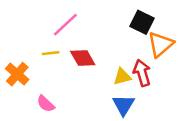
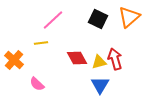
black square: (142, 22) -> (98, 19), moved
orange triangle: (161, 44) -> (129, 17), moved
red diamond: (83, 58) -> (77, 58), moved

